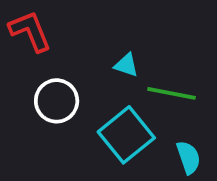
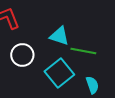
cyan triangle: (126, 65) -> (59, 36), size x1.5

